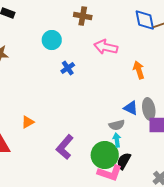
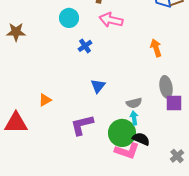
pink arrow: (106, 47) -> (111, 20), moved
blue triangle: (131, 108) -> (98, 86), moved, turned 42
purple L-shape: (65, 147) -> (82, 125), turned 35
black semicircle: (124, 161) -> (141, 139), turned 84

